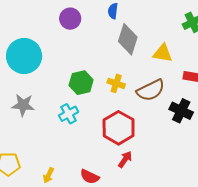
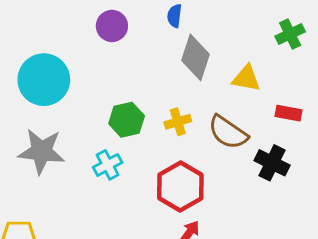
yellow cross: (116, 83) -> (178, 122), turned -36
brown semicircle: (151, 90) -> (228, 132), turned 60
gray star: (23, 105) -> (41, 151), size x1.4

